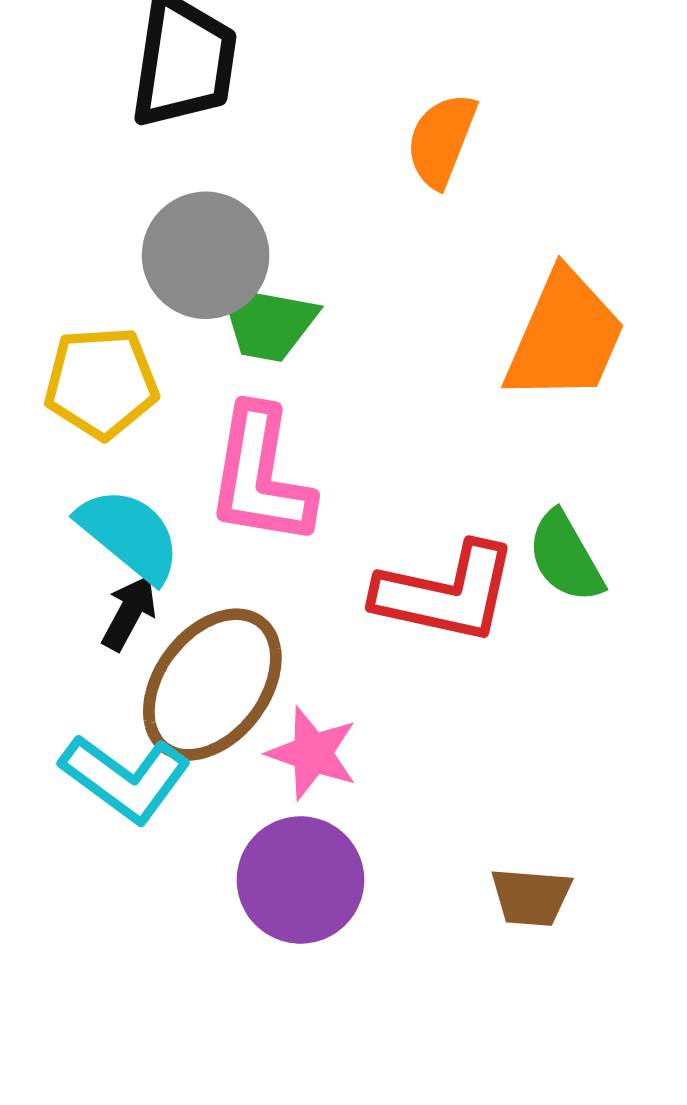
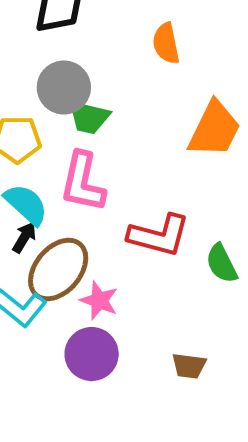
orange semicircle: (441, 140) -> (166, 43), turned -36
green semicircle: (565, 557) -> (222, 263), moved

